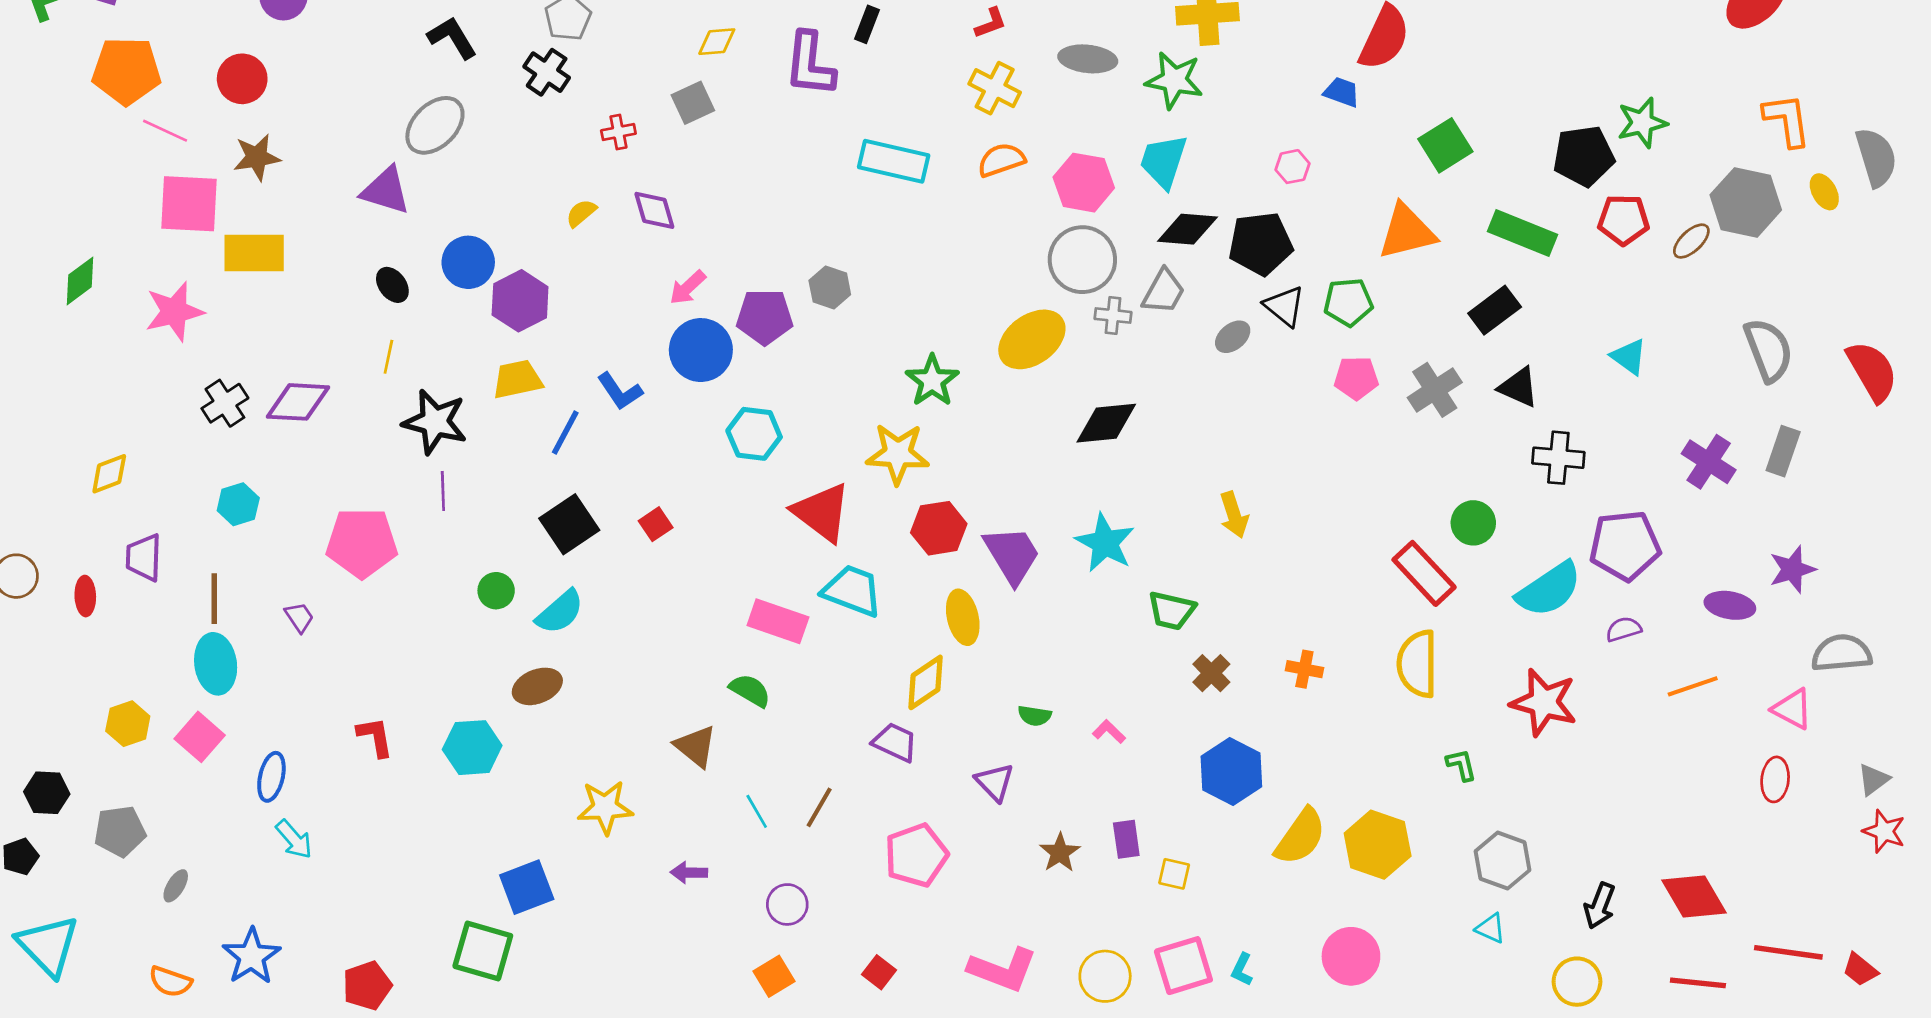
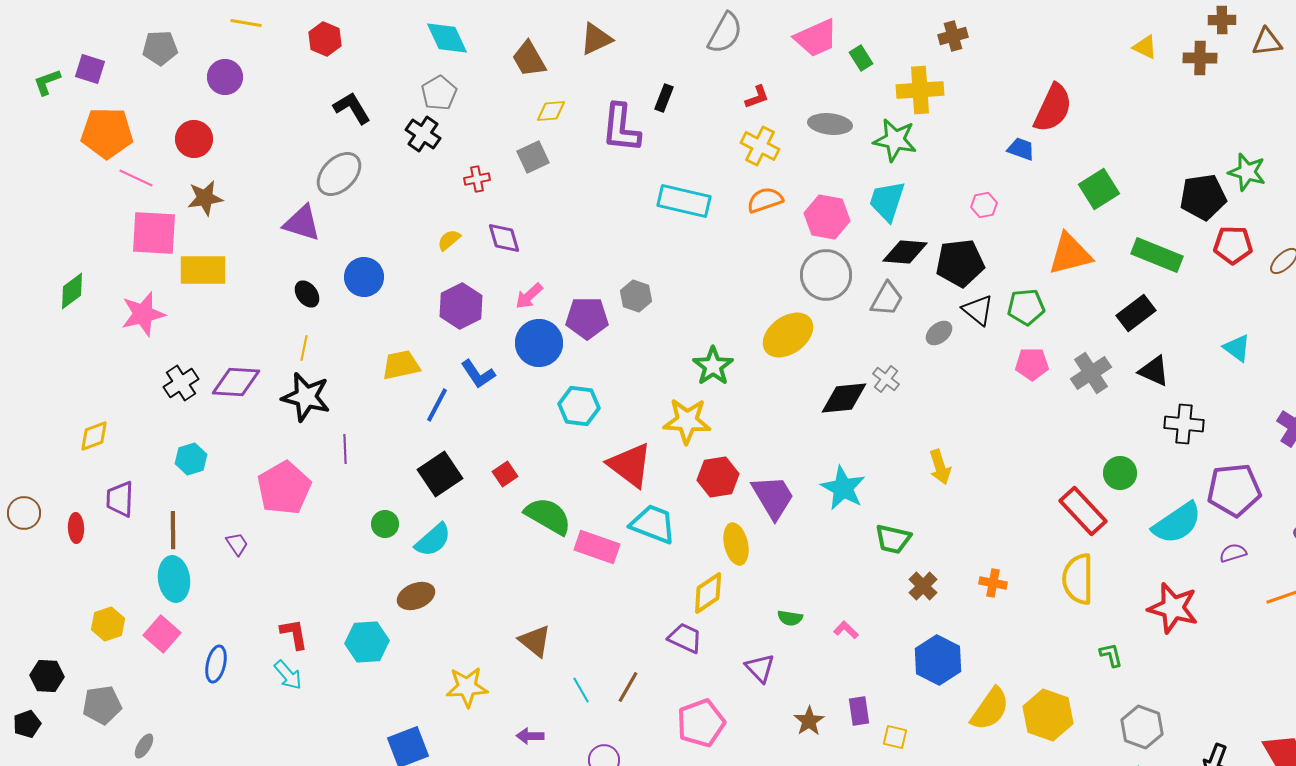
green star: (1642, 123) -> (1247, 172), turned 30
purple hexagon: (520, 301) -> (461, 306), moved
gray cross: (1113, 315) -> (886, 379), moved, turned 32
black star: (435, 422) -> (306, 397), moved
pink pentagon: (362, 543) -> (284, 488), turned -30
green semicircle: (750, 690) -> (548, 516), moved, size x1.5
cyan arrow: (294, 839) -> (288, 675), moved

